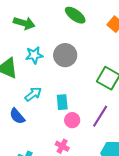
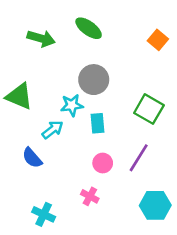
green ellipse: (75, 15) -> (89, 28), moved
cyan star: (34, 55) -> (72, 105), moved
cyan rectangle: (62, 102) -> (98, 123), moved

